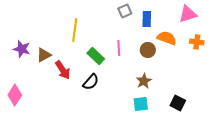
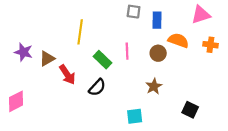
gray square: (125, 11) -> (134, 12), turned 32
pink diamond: (15, 95) -> (16, 101), turned 30
cyan square: (141, 104) -> (135, 116), moved

